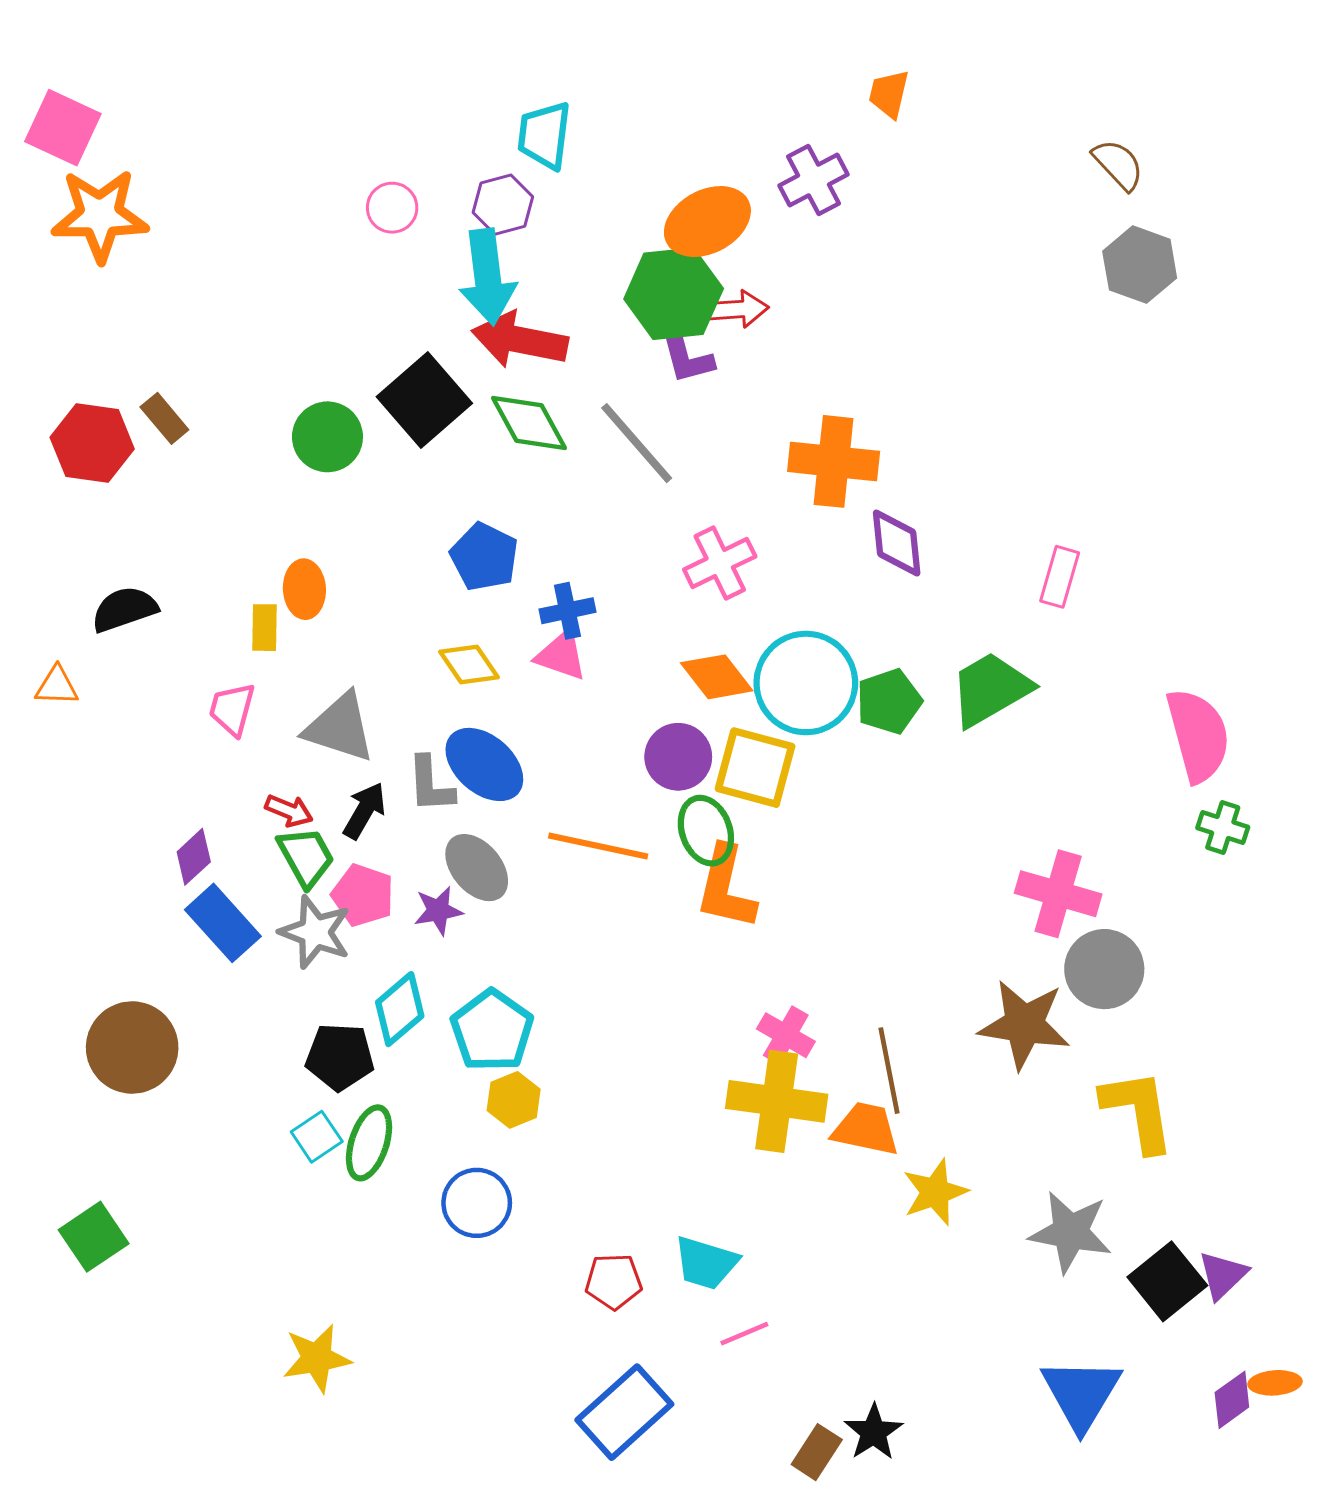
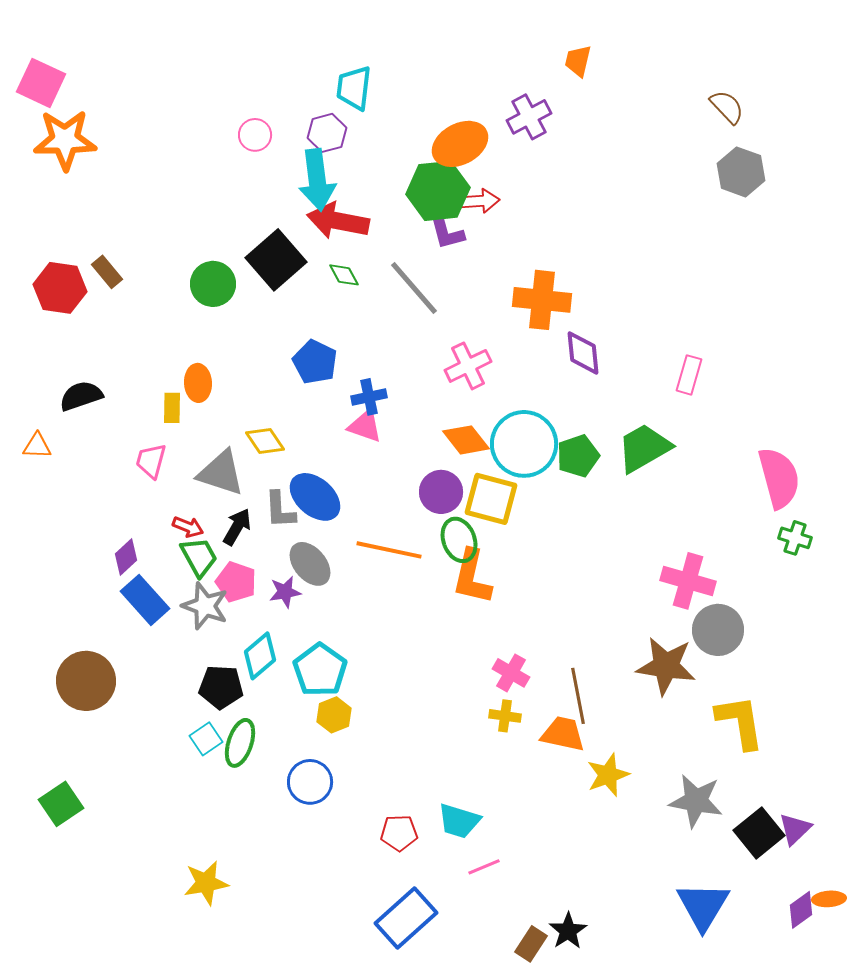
green diamond: (529, 423) -> (344, 275), size x0.6
yellow diamond: (469, 665) -> (265, 441), moved
yellow cross: (777, 1101) -> (505, 716), size x0.5

